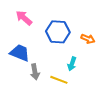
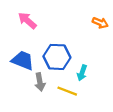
blue hexagon: (58, 32) -> (57, 57), moved
orange arrow: (88, 39) -> (100, 23), moved

